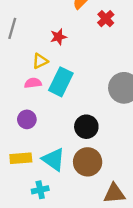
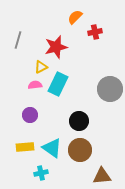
red cross: (106, 19) -> (95, 32), turned 32
red star: (58, 37) -> (56, 47), size x1.6

